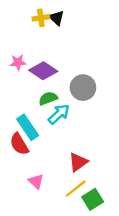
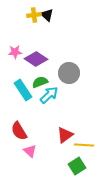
cyan rectangle: (28, 127) -> (23, 90), moved
red semicircle: (19, 144) -> (19, 131), moved
yellow line: (76, 189) -> (84, 145), moved, turned 42

